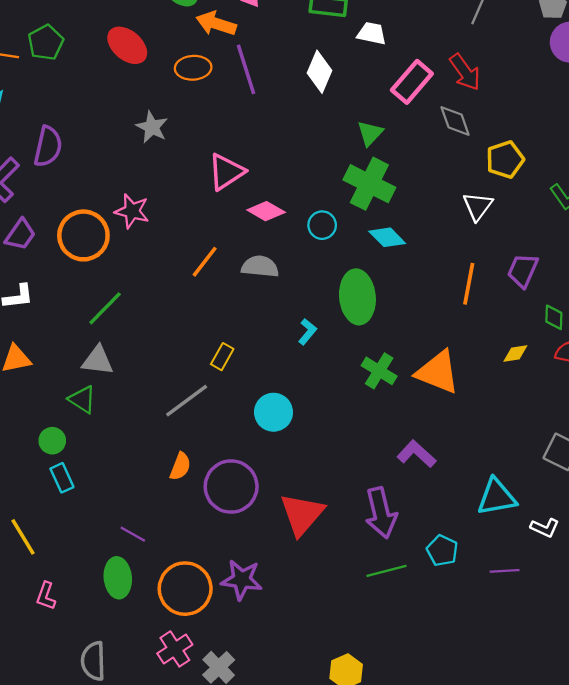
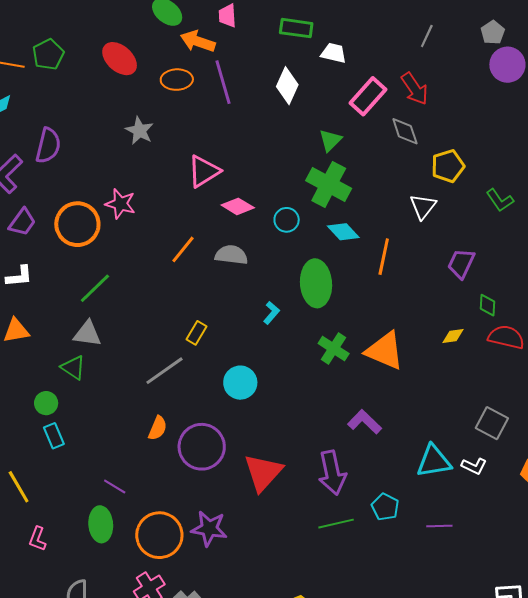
orange line: (469, 284) -> (384, 257), moved
white L-shape: (545, 528) -> (474, 466), moved

